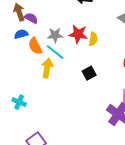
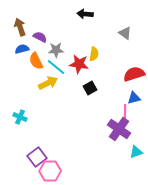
purple semicircle: (31, 18) -> (40, 37), moved
red star: (78, 34) -> (79, 64), moved
yellow arrow: (47, 68) -> (48, 83), turned 54

